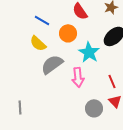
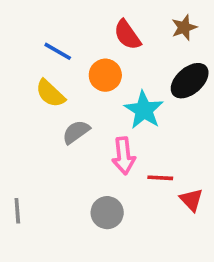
gray semicircle: (52, 64) -> (76, 132), size x0.7
red line: (112, 81) -> (160, 178), moved, turned -64
gray circle: (94, 108) -> (107, 213), moved

